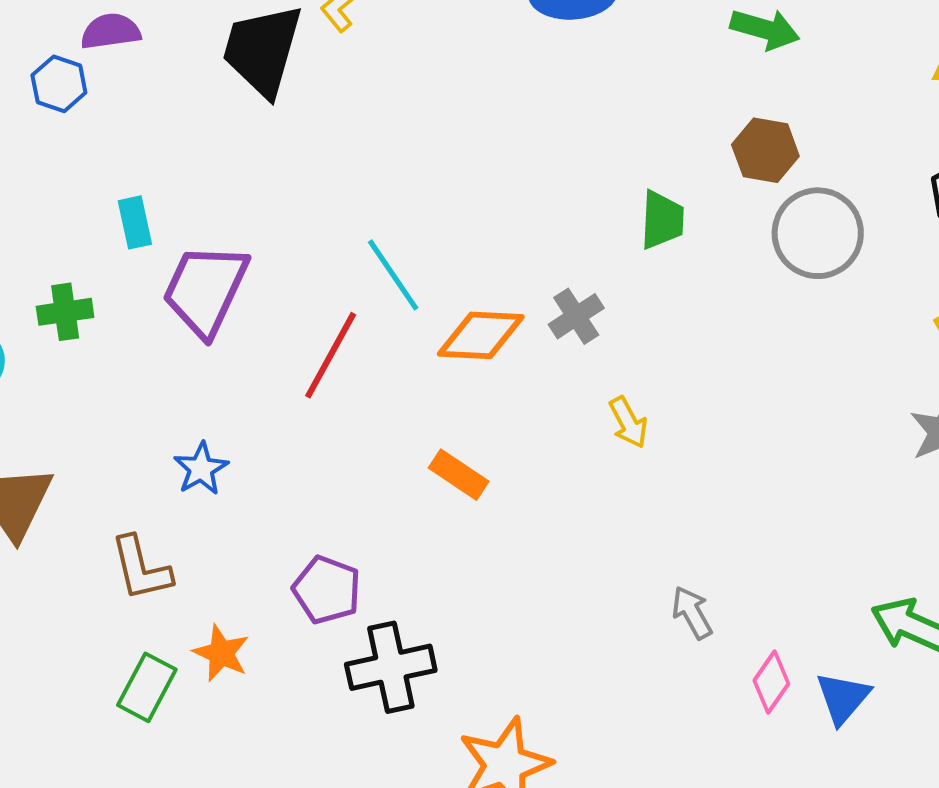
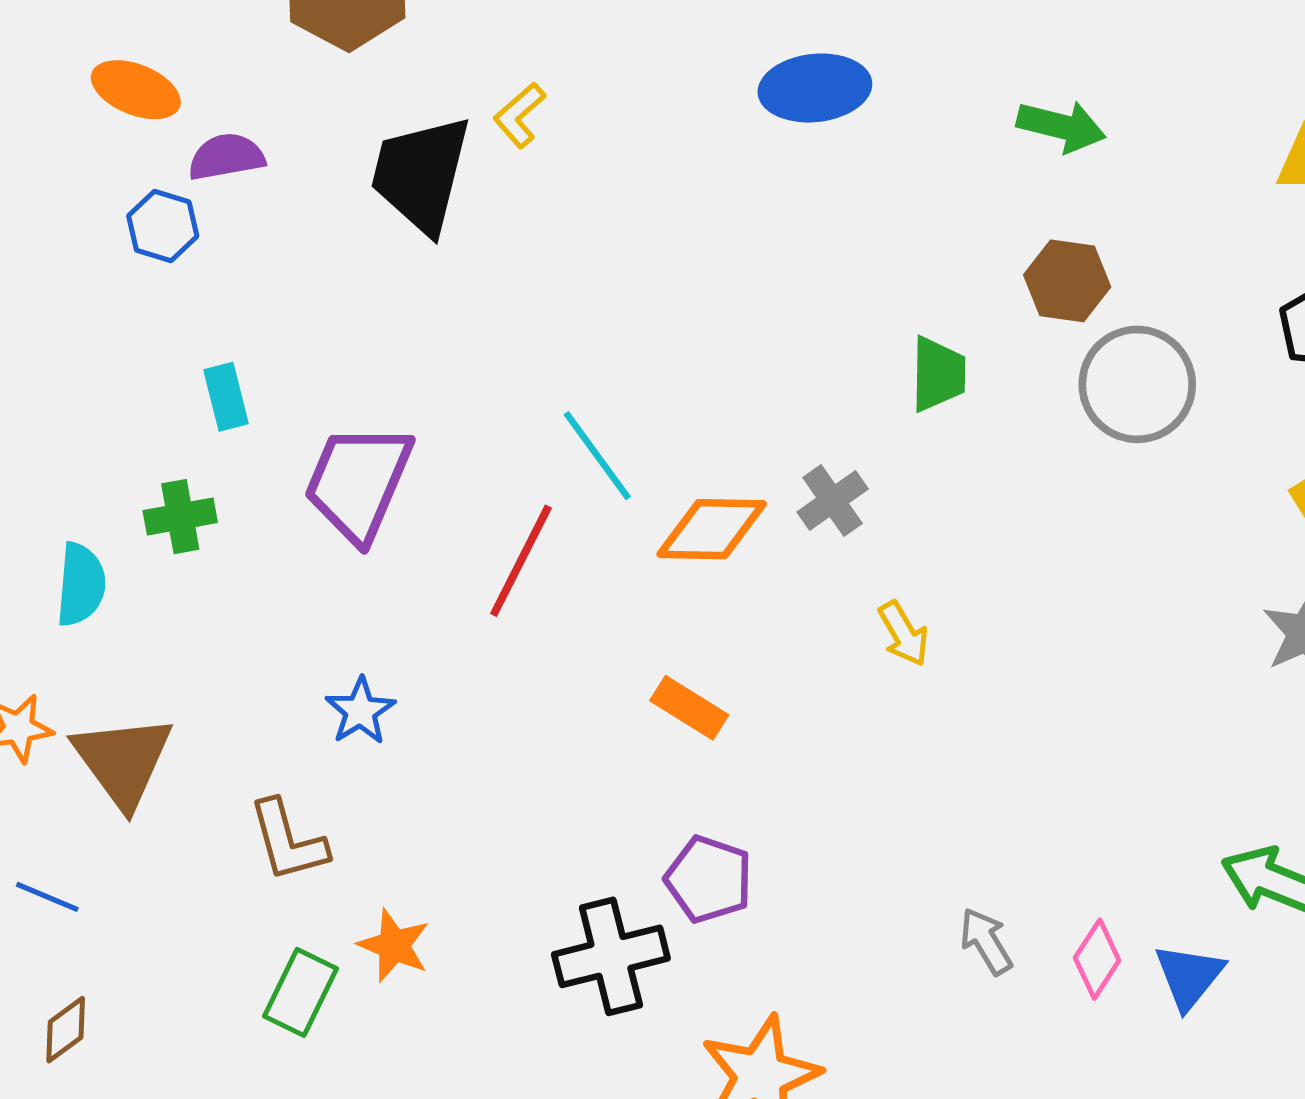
cyan rectangle: (135, 222) -> (226, 397), moved
purple pentagon: (327, 590) -> (709, 879), moved
gray arrow: (692, 613) -> (986, 941), moved

